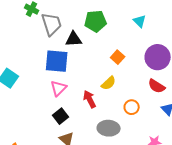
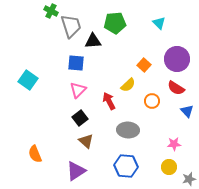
orange square: (118, 57) -> (144, 65), moved
blue square: (57, 61) -> (76, 63), size x0.7
orange circle: (132, 107) -> (152, 101), moved

